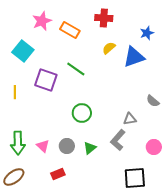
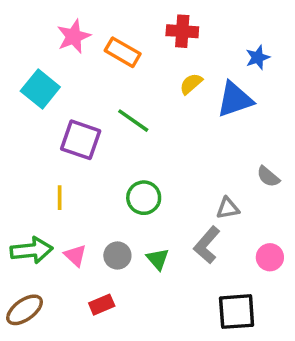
yellow line: (15, 92) -> (60, 198), moved
green arrow: (18, 143) -> (32, 250), turned -95
green triangle: (90, 148) -> (158, 259), turned -32

